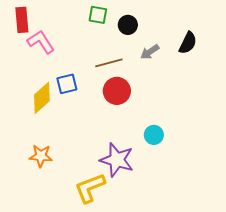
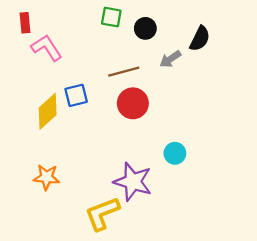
red rectangle: (22, 20) -> (25, 23), size x0.7
black semicircle: (188, 43) -> (200, 39), moved

